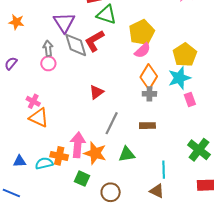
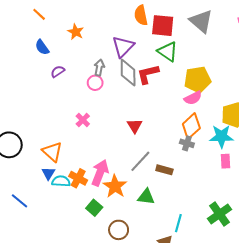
red triangle: (97, 92) -> (135, 126), turned -42
pink cross: (33, 101) -> (83, 120), moved
orange triangle: (39, 118) -> (52, 152), moved
brown rectangle: (147, 126) -> (164, 170), moved
blue triangle: (19, 161) -> (48, 173), moved, turned 48

